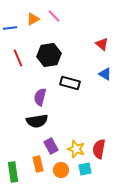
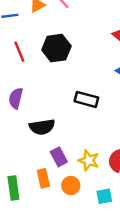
black rectangle: (70, 83) -> (86, 99), moved
purple semicircle: (40, 97) -> (16, 98), moved
cyan square: (85, 169) -> (104, 196), moved

